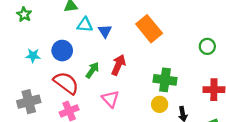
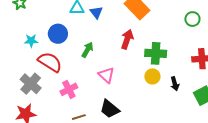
red arrow: (118, 65) -> (127, 39), moved
red semicircle: (66, 83) -> (50, 62), moved
gray cross: (29, 102) -> (31, 84), turned -30

